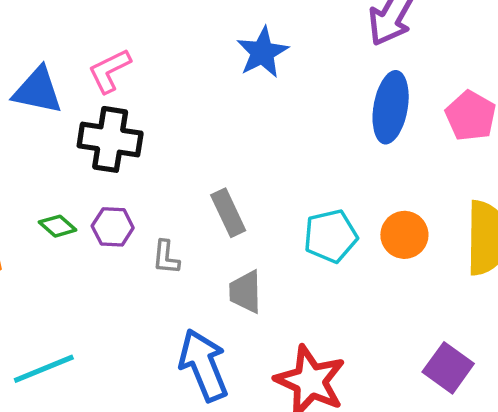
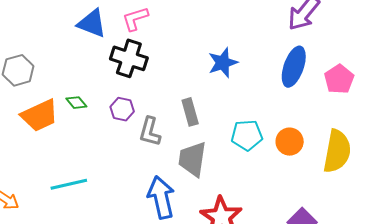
blue star: (262, 52) -> (223, 63), moved
green diamond: (58, 226) -> (76, 103), moved
gray L-shape: (166, 257) -> (150, 132), size x1.4
gray trapezoid: (245, 292) -> (192, 159), size x1.4

